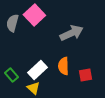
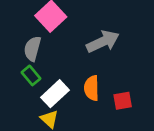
gray semicircle: (12, 23) -> (32, 49), moved
green rectangle: (11, 75) -> (31, 75), moved

